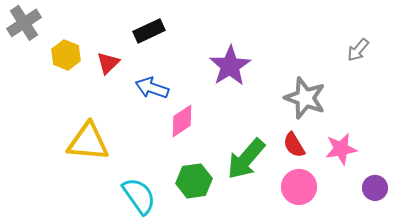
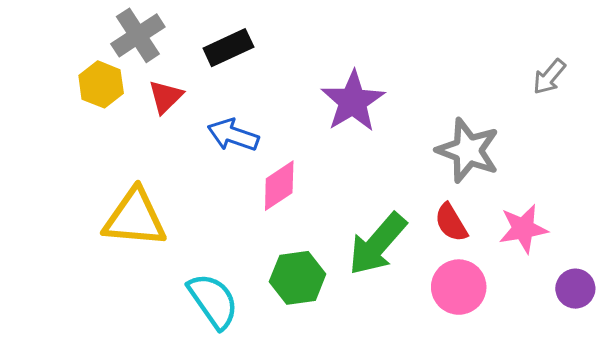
gray cross: (24, 23) -> (138, 35), moved

